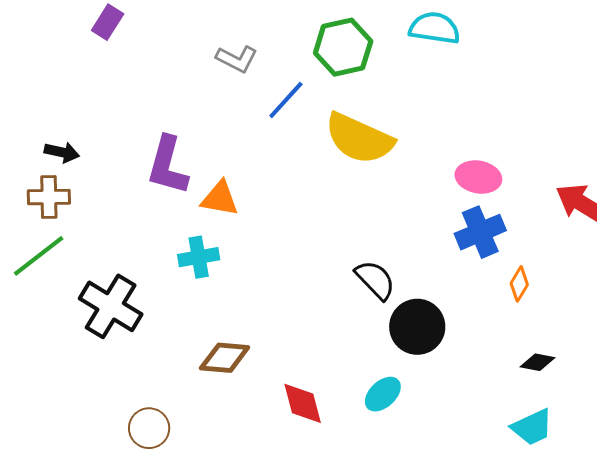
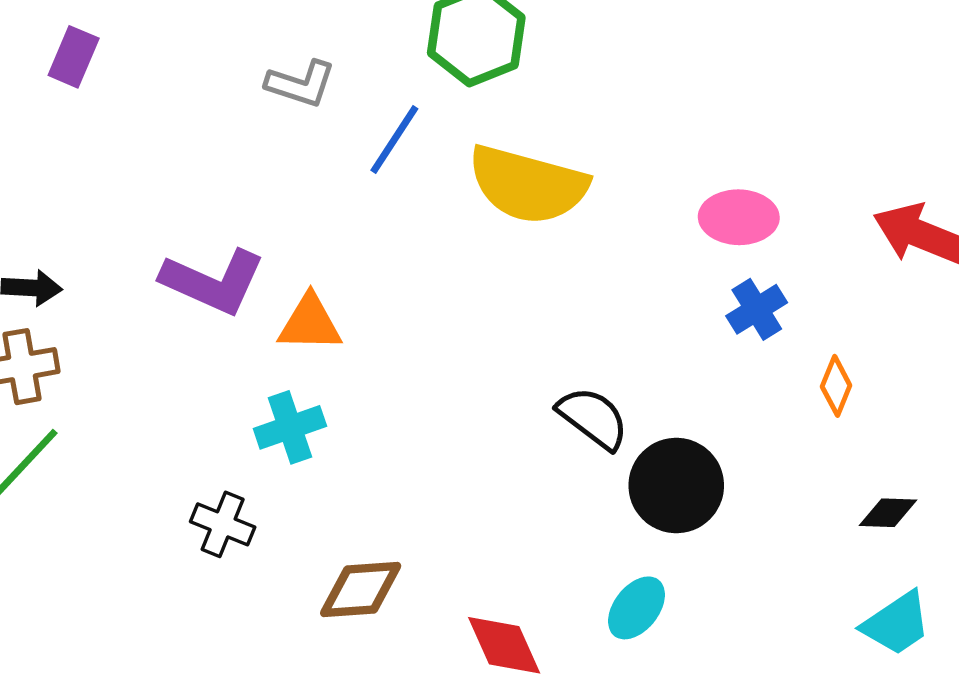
purple L-shape: (168, 165) -> (213, 282), turned -72
blue cross: (480, 232) -> (757, 309), size x0.7
black cross: (111, 306) -> (223, 524), moved, size x0.6

